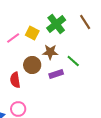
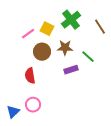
brown line: (85, 22) -> (100, 27), moved
brown circle: (32, 65) -> (42, 52), moved

